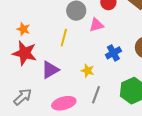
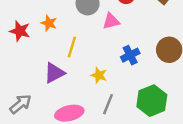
orange star: (23, 29) -> (49, 23), moved
yellow line: (64, 38) -> (72, 47), moved
red star: (25, 53) -> (20, 31), moved, size x0.7

